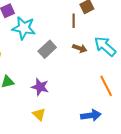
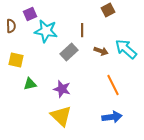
brown line: (74, 21) -> (82, 30), moved
orange line: (106, 86) -> (113, 85), moved
yellow triangle: (39, 114) -> (61, 116), size x1.6

